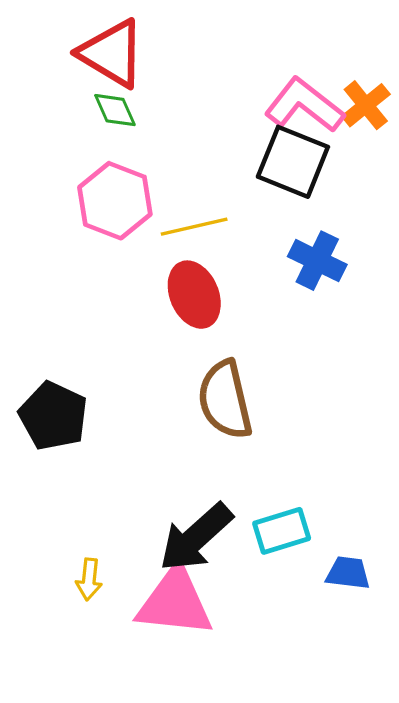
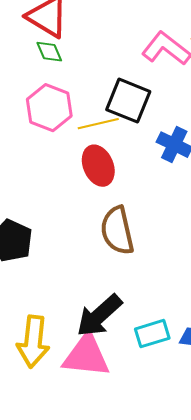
black square: (293, 162) -> (128, 101), moved
cyan rectangle: (282, 531) -> (152, 334), moved
yellow arrow: (89, 579) -> (33, 342), size x2.0

